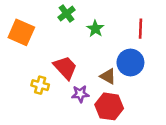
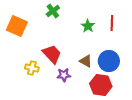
green star: (95, 29) -> (88, 26), moved
blue circle: (130, 62) -> (109, 61), moved
red hexagon: (109, 106) -> (101, 85), moved

